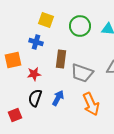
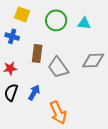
gray trapezoid: (82, 73) -> (58, 67), turned 35
orange arrow: (91, 104) -> (58, 112), moved

